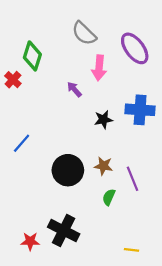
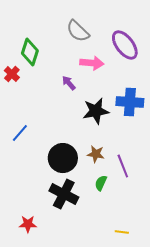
pink arrow: (99, 68) -> (92, 63), turned -90
black star: (103, 120) -> (96, 111), size x1.5
black cross: (64, 231) -> (64, 194), moved

